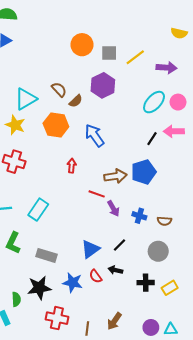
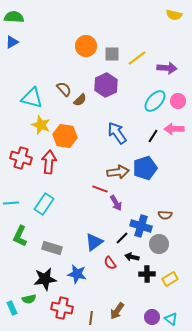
yellow semicircle: (179, 33) -> (174, 15), moved
cyan triangle: (26, 99) -> (32, 98), turned 45
yellow star: (15, 125) -> (41, 125), moved
orange hexagon: (56, 125) -> (65, 136), moved
blue arrow: (95, 135) -> (117, 133), moved
red arrow: (72, 166) -> (49, 162), moved, size x1.6
blue cross: (139, 216) -> (141, 226), moved, size x1.5
black arrow: (115, 270) -> (132, 257), moved
red semicircle: (96, 276) -> (110, 263), moved
green semicircle: (16, 299) -> (29, 299), moved, turned 80
cyan triangle: (171, 330) -> (171, 319), turned 40

